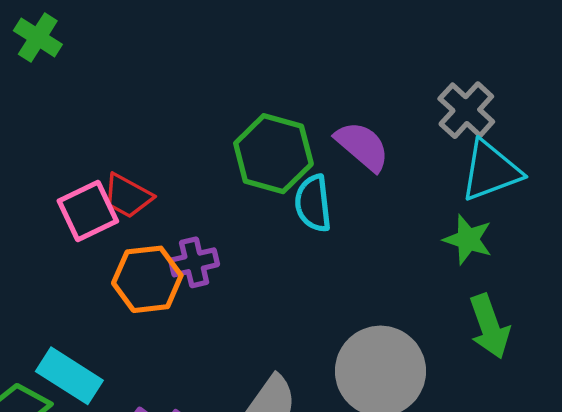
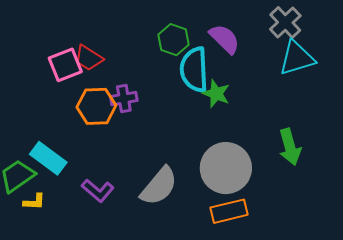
green hexagon: (273, 154) -> (173, 40), size x0.7
cyan semicircle: (313, 203) -> (194, 70), size x1.4
green star: (468, 239) -> (216, 94), moved

